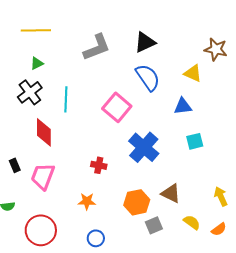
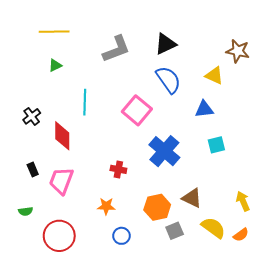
black cross: (30, 92) -> (32, 116), moved, size x0.7
yellow semicircle: (192, 222) -> (213, 228), size x1.4
blue circle: (96, 238) -> (121, 236), moved

